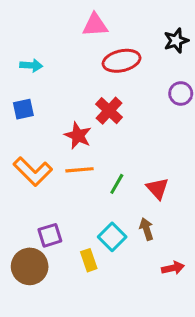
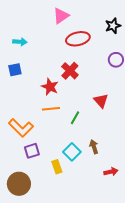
pink triangle: (95, 25) -> (61, 16), turned -30
orange L-shape: (33, 171) -> (21, 128), moved
red triangle: (157, 189) -> (101, 101), moved
brown circle: (30, 266) -> (19, 184), moved

